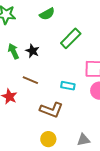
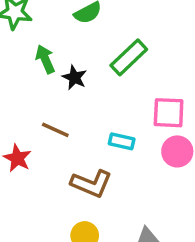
green arrow: (13, 51) -> (45, 59), moved
black star: (32, 51) -> (74, 77), moved

